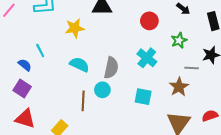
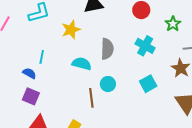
cyan line: (40, 51) -> (42, 57), turned 48
gray semicircle: (111, 68) -> (107, 49), moved
cyan square: (143, 97) -> (148, 84), turned -30

